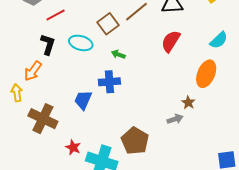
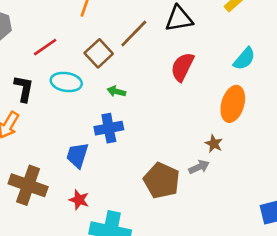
red line: (56, 15) -> (45, 47), moved
brown pentagon: (135, 141) -> (162, 181), moved
red star: (73, 147) -> (79, 200), moved

